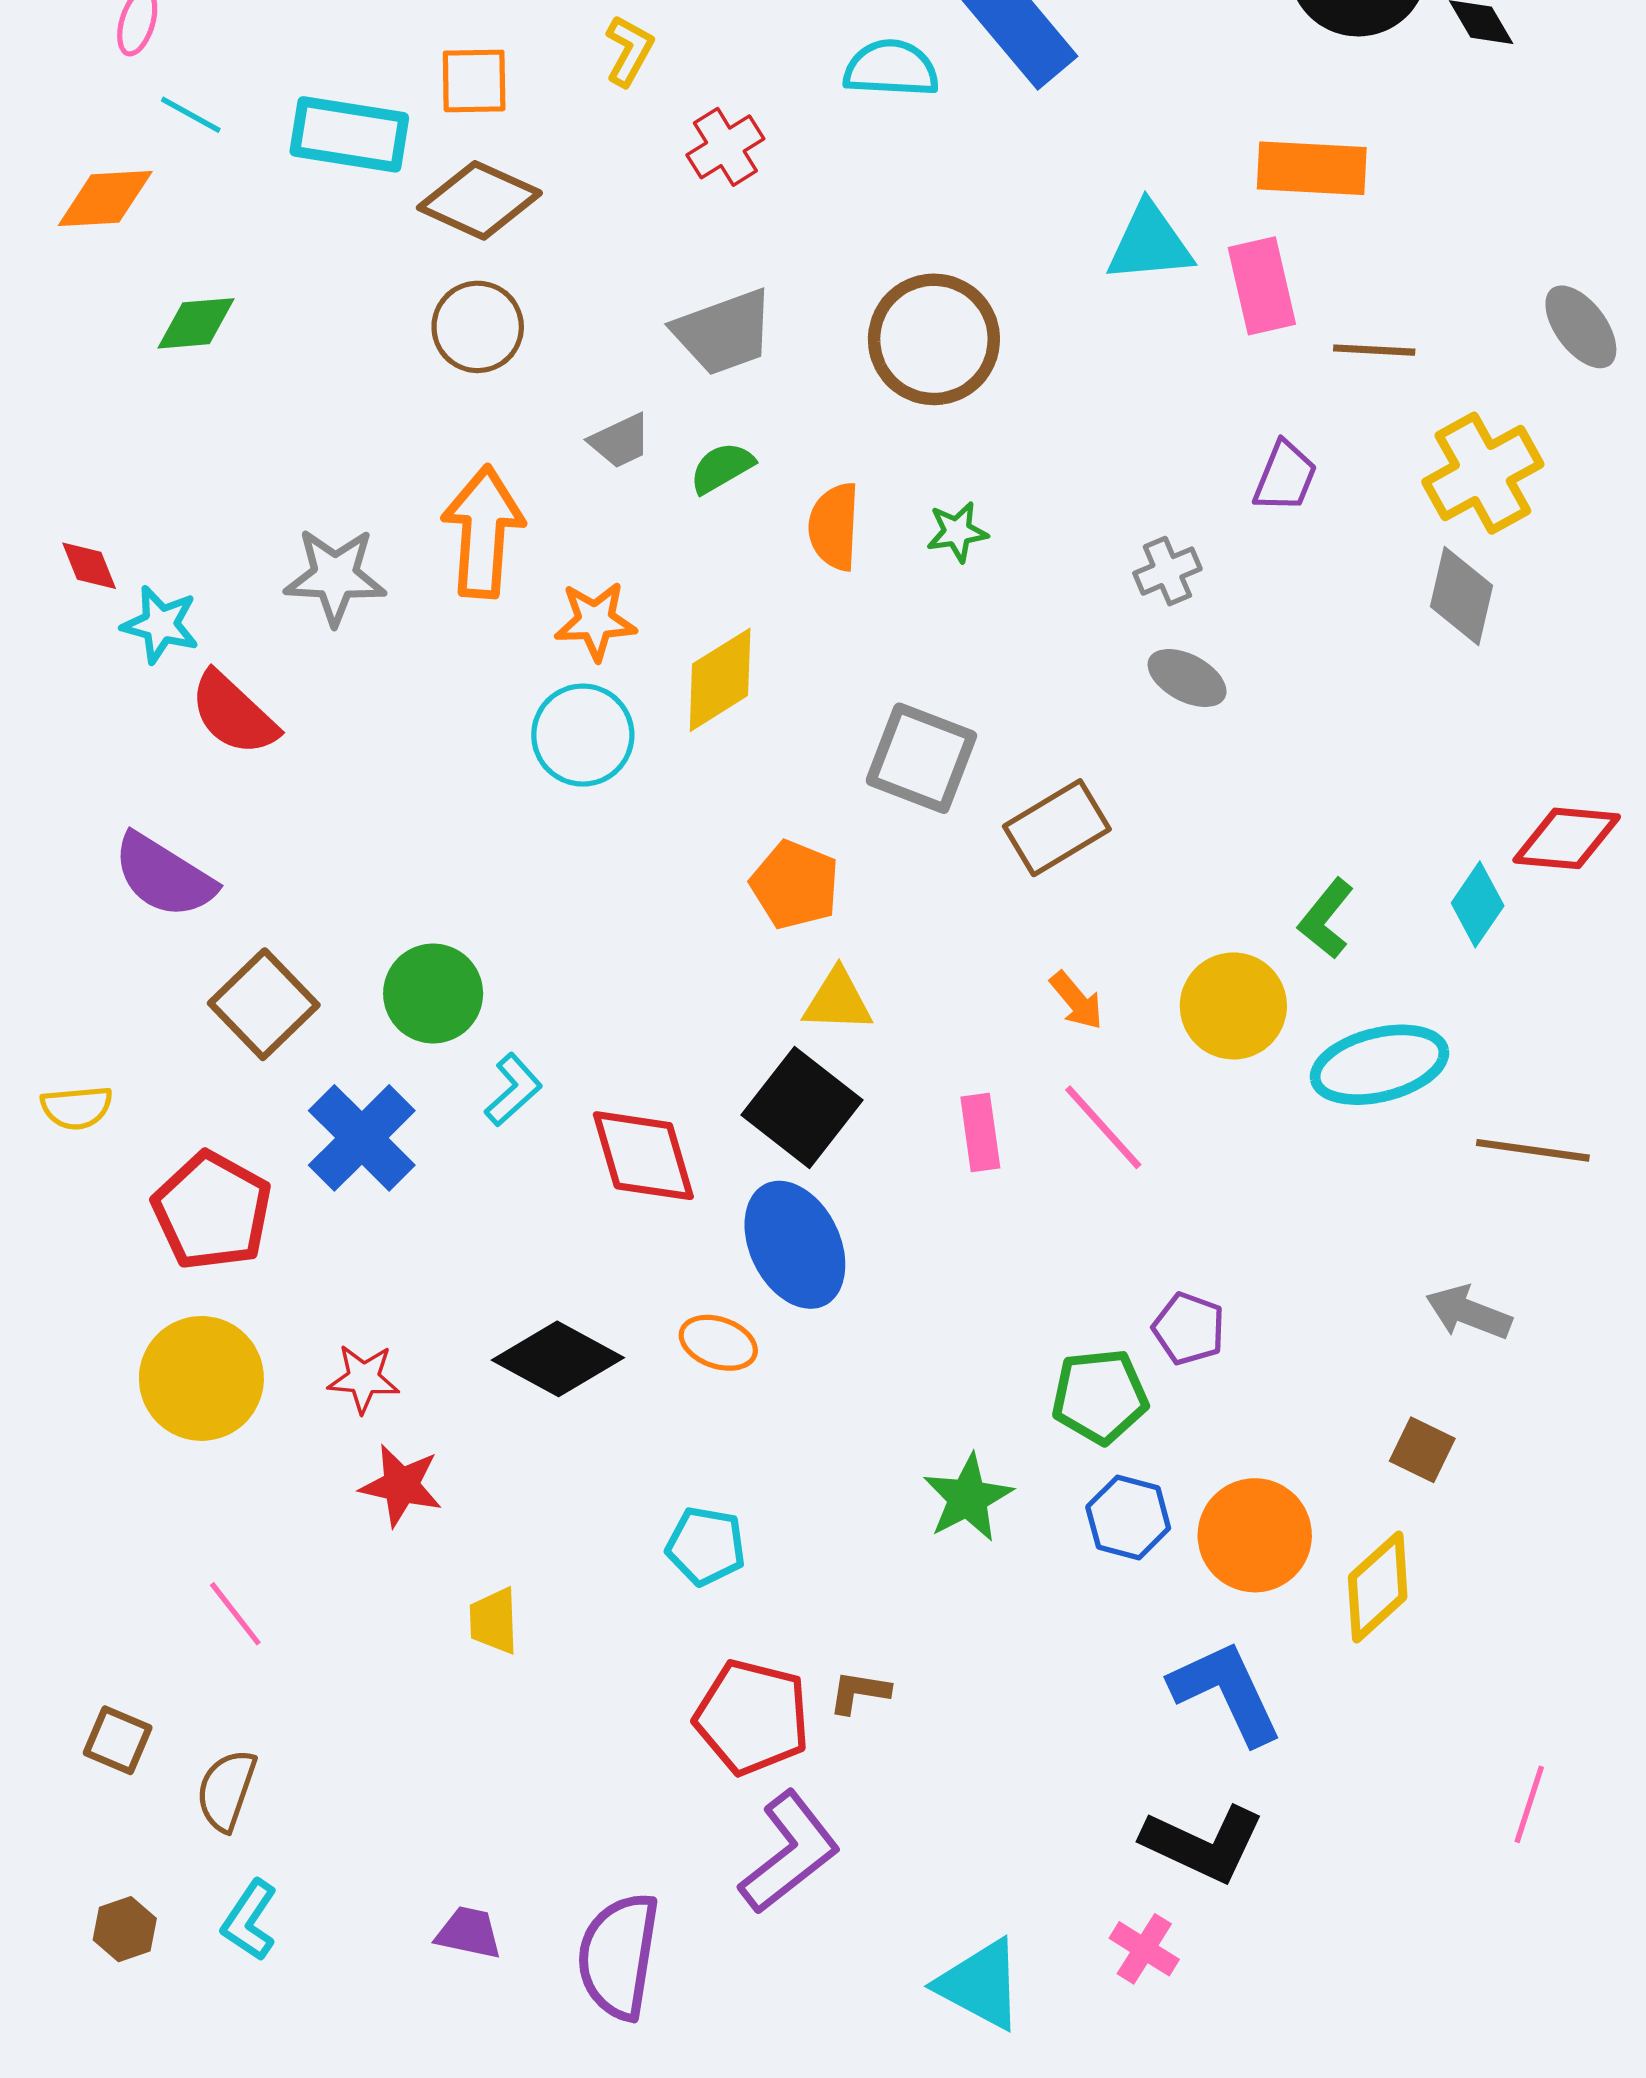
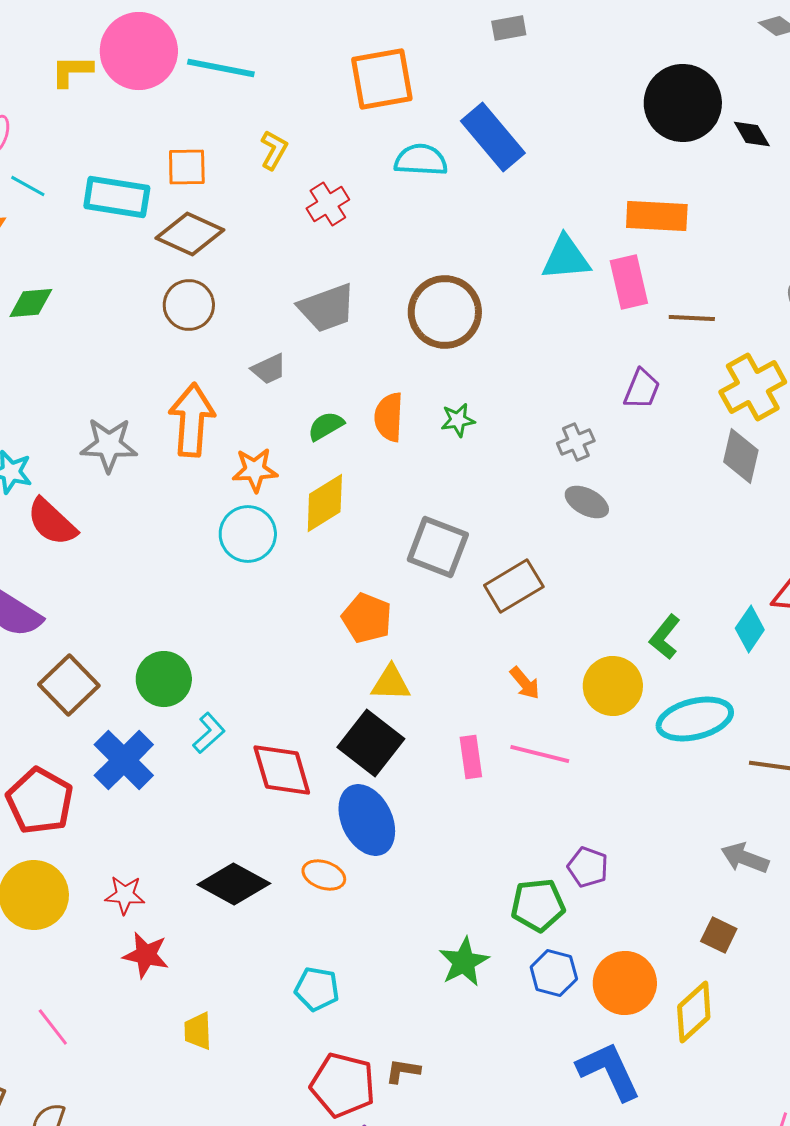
green semicircle: (722, 468) -> (326, 426), moved
pink line: (1103, 1127) -> (540, 754), turned -34

